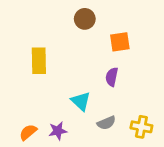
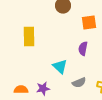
orange semicircle: (28, 132) -> (21, 90), turned 40

